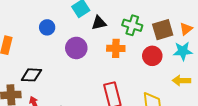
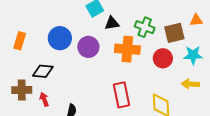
blue circle: (47, 27) -> (60, 38), moved, size x1.5
orange triangle: (186, 29) -> (196, 20), moved, turned 32
orange cross: (116, 48) -> (127, 49), size x1.4

